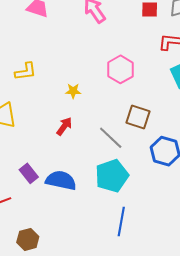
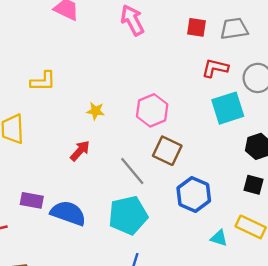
pink hexagon: (121, 69) -> (152, 110), moved
purple rectangle: (29, 173) -> (32, 200), turned -48

